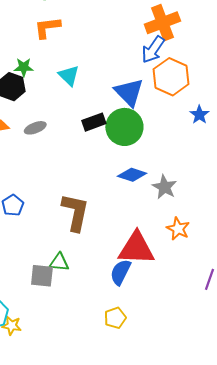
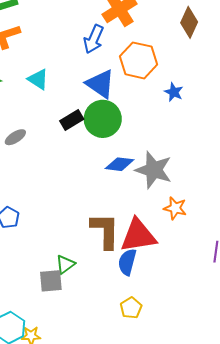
blue arrow: (153, 50) -> (94, 39), moved
gray star: (164, 187) -> (154, 170), size x1.5
brown L-shape: (75, 212) -> (105, 231), moved
green triangle: (59, 262) -> (65, 264), turned -30

